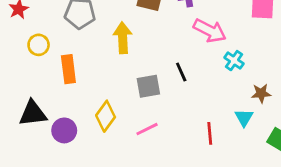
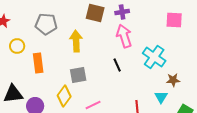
pink arrow: (210, 31) -> (124, 36), moved, turned -135
cyan cross: (234, 61) -> (154, 57), size x1.6
gray square: (148, 86) -> (78, 75), moved

